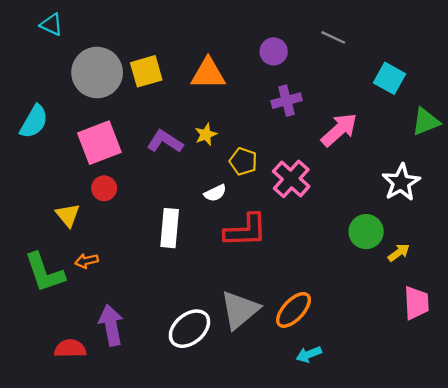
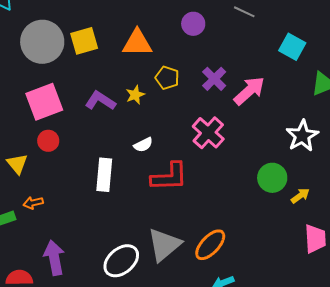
purple cross: (287, 101) -> (214, 79), moved, turned -30
yellow pentagon: (243, 161) -> (167, 78), moved

